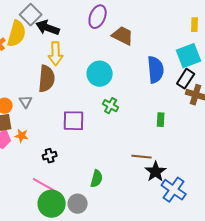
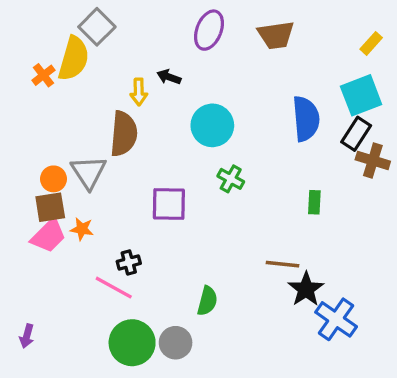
yellow rectangle: (195, 25) -> (371, 43), turned 40
black arrow: (48, 28) -> (169, 77), moved, size x0.6
brown trapezoid: (123, 36) -> (276, 35), moved, turned 145
yellow arrow: (56, 54) -> (139, 92), size x0.7
gray triangle: (26, 102) -> (89, 172), size x1.6
pink line: (44, 185) -> (114, 288), moved

